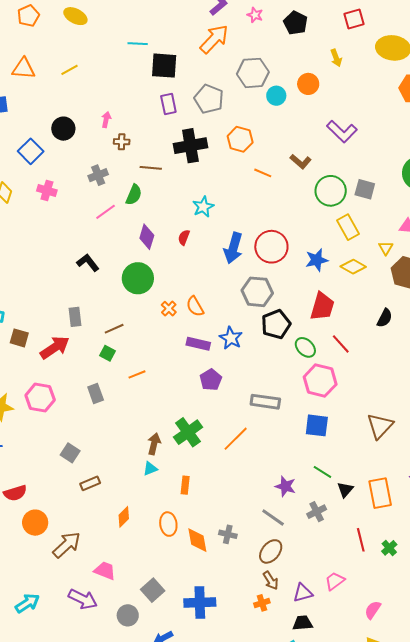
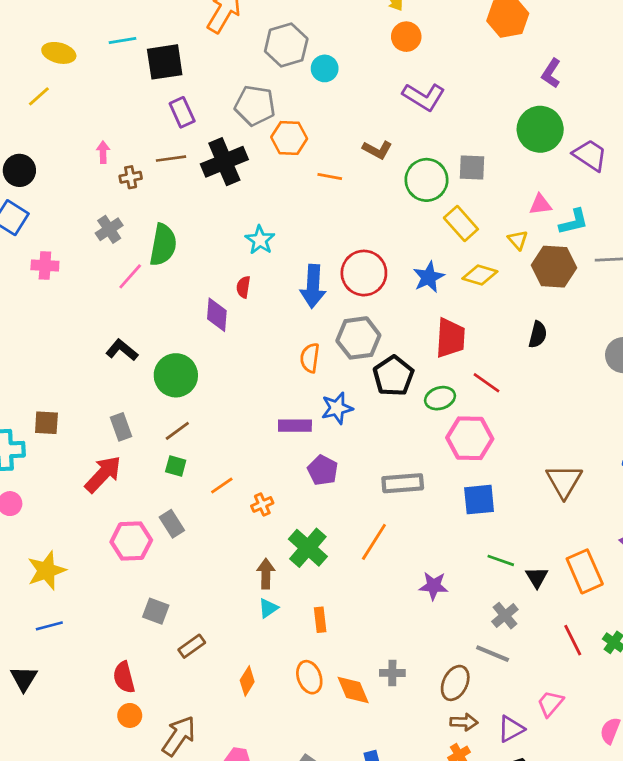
yellow ellipse: (75, 16) -> (59, 53), moved
orange circle: (308, 84) -> (406, 37), moved
gray pentagon: (209, 99) -> (255, 105), moved
black circle: (63, 129) -> (19, 170), moved
brown line: (151, 168) -> (171, 159), moved
green semicircle: (134, 195) -> (163, 245), size x1.4
purple diamond: (147, 237) -> (217, 315), moved
green circle: (138, 278) -> (176, 375), moved
orange semicircle: (195, 306) -> (310, 358), moved, turned 50
orange cross: (169, 309) -> (262, 504), moved, turned 35
brown square: (19, 338) -> (46, 423), moved
blue star: (231, 338) -> (337, 408), turned -30
green ellipse: (305, 347) -> (440, 398), turned -50
pink hexagon: (40, 398) -> (131, 541), moved
purple star: (285, 486) -> (434, 586), moved
red semicircle: (15, 493) -> (124, 677), moved, turned 105
gray line: (273, 518) -> (493, 654), moved
orange circle: (35, 523) -> (130, 715), size x0.7
brown arrow: (271, 581) -> (464, 722), turned -42

